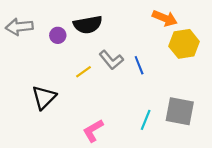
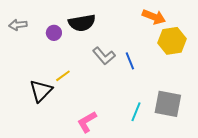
gray arrow: (19, 27) -> (18, 25), size x0.7
yellow line: (83, 72) -> (63, 76), moved

